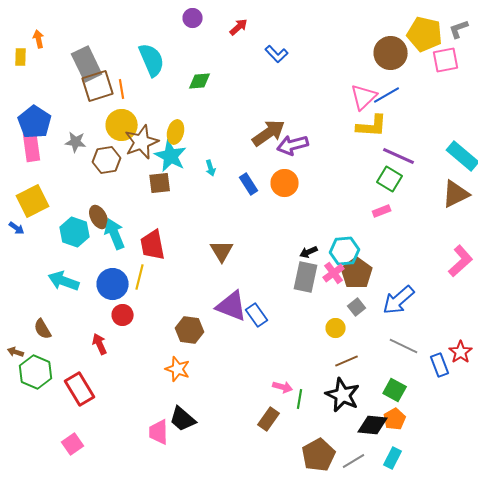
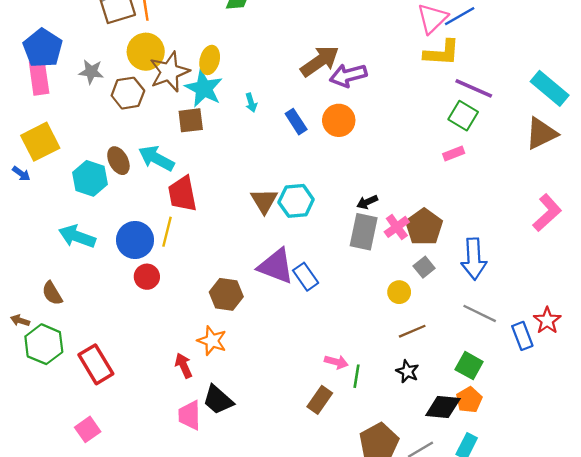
cyan arrow: (115, 234) -> (156, 158), moved, turned -40
cyan hexagon: (345, 251) -> (296, 201), moved
blue arrow: (399, 300) -> (474, 259), turned -52
red arrow: (100, 344) -> (184, 366), moved
black star: (343, 395) -> (407, 371), size x0.6

